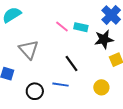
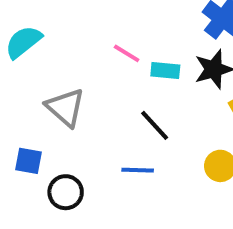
cyan rectangle: (81, 27) -> (165, 71), moved
black circle: (35, 91) -> (66, 192), moved

